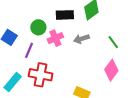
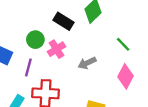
black rectangle: (65, 15) -> (63, 21), turned 42
gray arrow: (81, 39) -> (87, 63), moved

